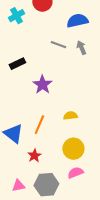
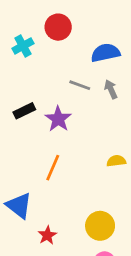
purple star: (42, 85) -> (58, 119), moved
yellow semicircle: (70, 116) -> (116, 161), moved
orange line: (39, 125) -> (53, 168), moved

